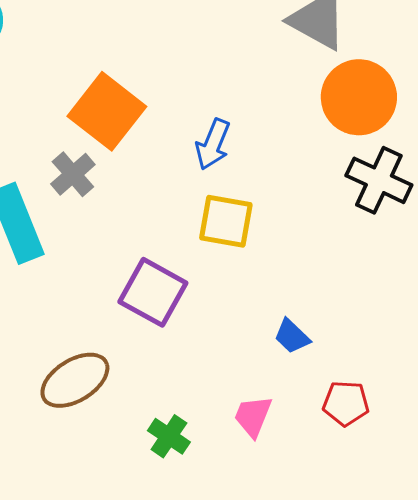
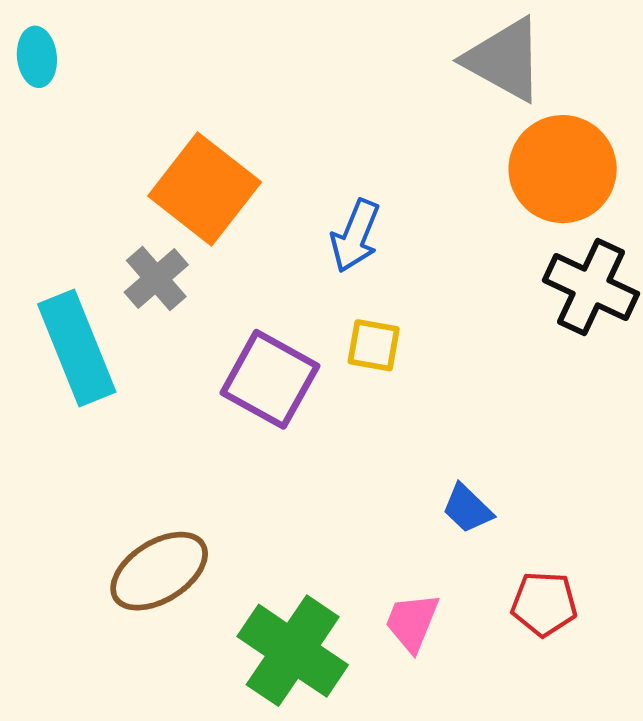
yellow square: (226, 221) -> (374, 345), size x0.7
purple square: (153, 292) -> (270, 379), moved
green cross: (169, 436) -> (293, 651), size x1.8

